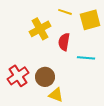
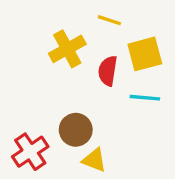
yellow square: (90, 20) -> (145, 54), moved
red cross: (18, 76) -> (30, 152), moved

